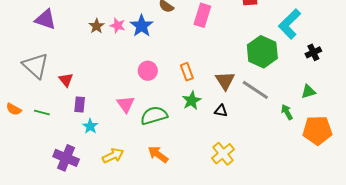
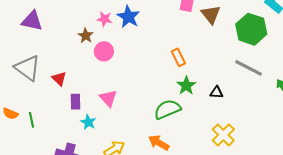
brown star: (97, 26) -> (86, 36), moved
pink circle: (148, 71) -> (104, 51), moved
brown triangle: (225, 81) -> (211, 15), moved
pink triangle: (126, 104) -> (108, 98), moved
green line: (42, 112) -> (32, 120), moved, turned 70
green semicircle: (154, 116) -> (167, 109), moved

